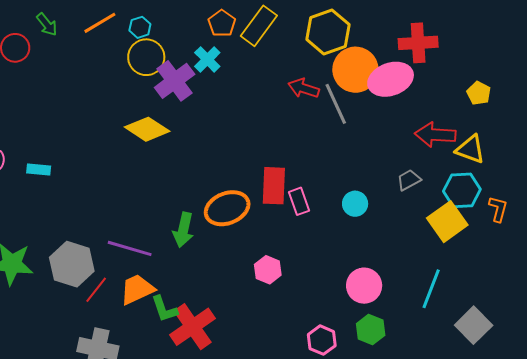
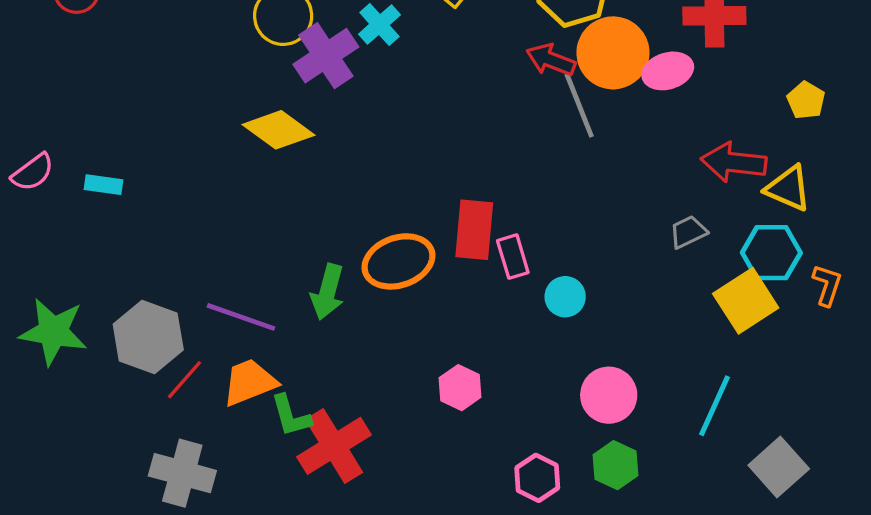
pink ellipse: (391, 79) -> (668, 71), size x0.7
red arrow: (304, 88) -> (551, 60), moved
cyan circle: (355, 204) -> (565, 297), moved
pink hexagon: (268, 270) -> (460, 388), moved

